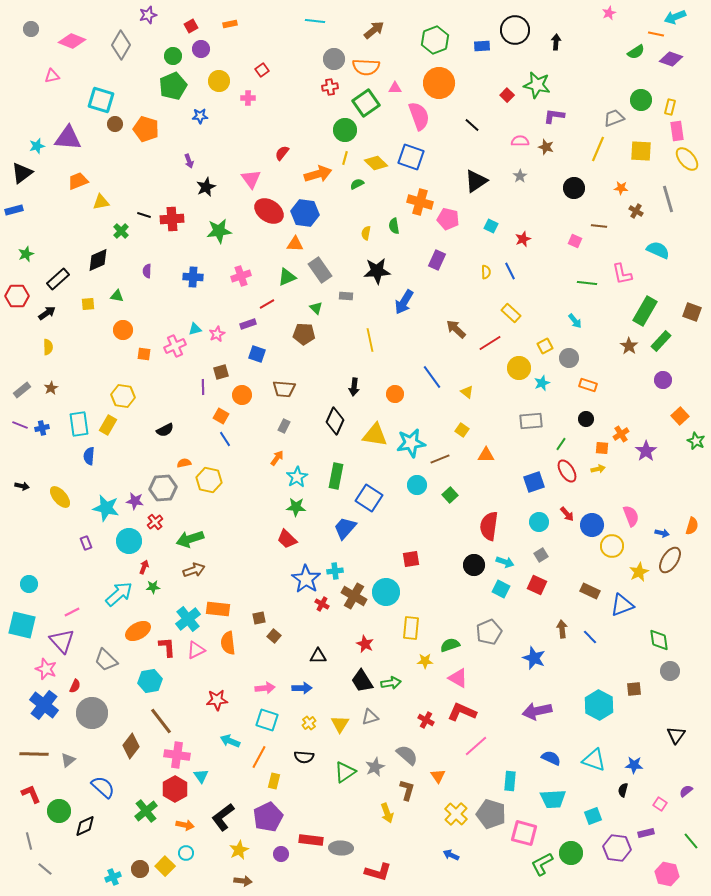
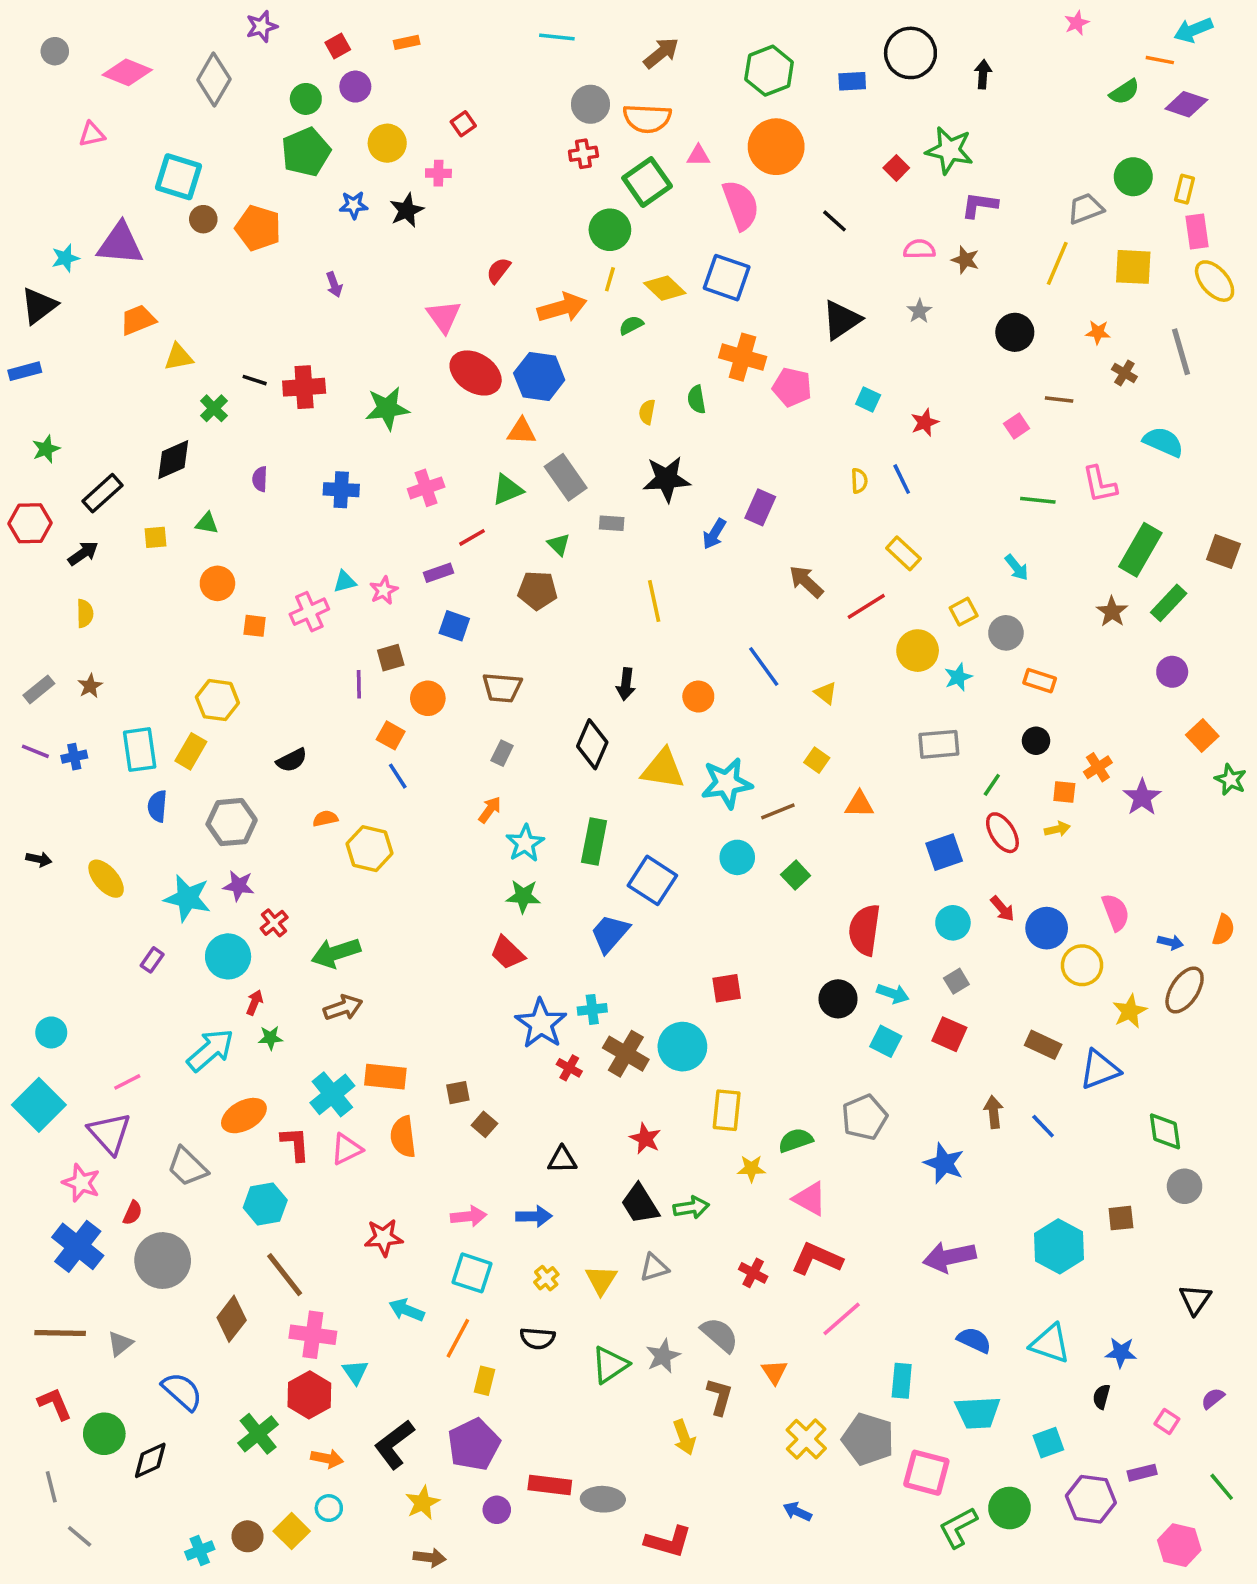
black star: (206, 187) -> (407, 210), moved
pink square: (575, 241) -> (1017, 426), turned 32
purple rectangle: (437, 260) -> (760, 507), moved
blue arrow: (404, 302) -> (714, 534), size x0.7
gray hexagon: (163, 488) -> (232, 822), moved
purple rectangle: (86, 543) -> (152, 960), turned 56
cyan square: (22, 625) -> (39, 1105), turned 32

